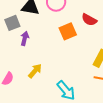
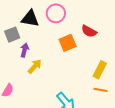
yellow arrow: (35, 71) -> (35, 66), moved

